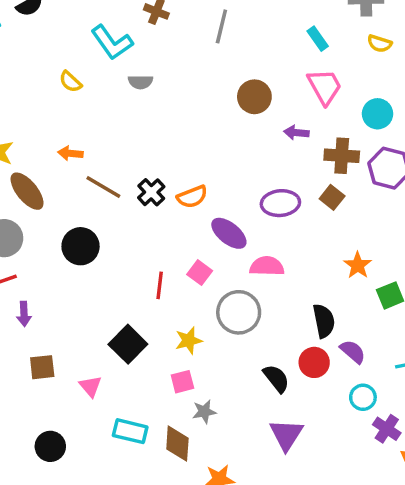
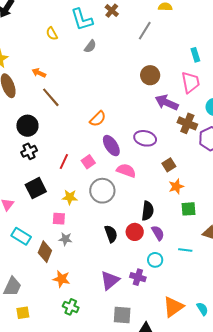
gray semicircle: (140, 82) -> (90, 46), turned -72
purple arrow: (296, 133) -> (167, 103), size x1.6
black cross: (151, 192) -> (29, 151), moved
orange semicircle: (192, 197) -> (98, 119), turned -42
brown square: (332, 197) -> (169, 165), moved
purple cross: (387, 429) -> (138, 277), moved, turned -35
purple triangle: (286, 435) -> (110, 280), moved

